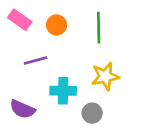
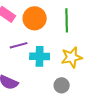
orange circle: (57, 25) -> (35, 18), size x1.5
cyan cross: (63, 91) -> (40, 56), moved

